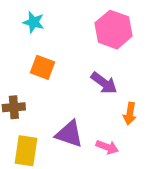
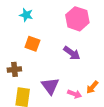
orange arrow: (130, 114) -> (92, 87), moved, turned 32
purple triangle: (69, 134) -> (50, 86), turned 36

